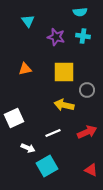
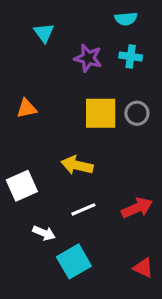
orange triangle: (25, 69) -> (27, 109), moved
gray circle: (87, 90) -> (137, 113), moved
yellow arrow: (64, 105) -> (77, 165), moved

